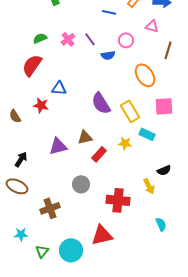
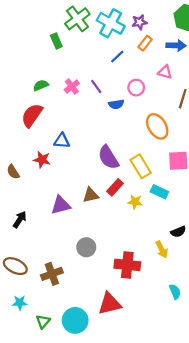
blue line: (109, 12) -> (117, 57), turned -56
red rectangle: (99, 154) -> (115, 187), moved
brown ellipse: (17, 186) -> (15, 266), moved

